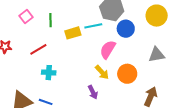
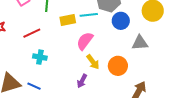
pink semicircle: (108, 50) -> (85, 41), moved
gray triangle: (156, 55) -> (140, 43), moved
purple arrow: (93, 92) -> (82, 81), turned 48

